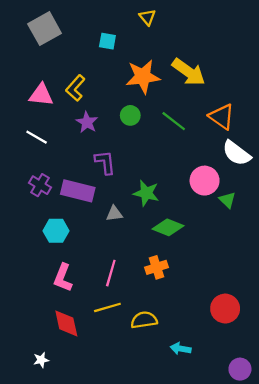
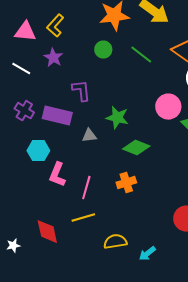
purple star: (87, 122) -> (53, 58), moved
pink L-shape: (63, 278) -> (57, 175), moved
yellow semicircle: (144, 320) -> (115, 242), moved
cyan arrow: (181, 349) -> (147, 254), turned -48
white star: (41, 360) -> (13, 246), moved

